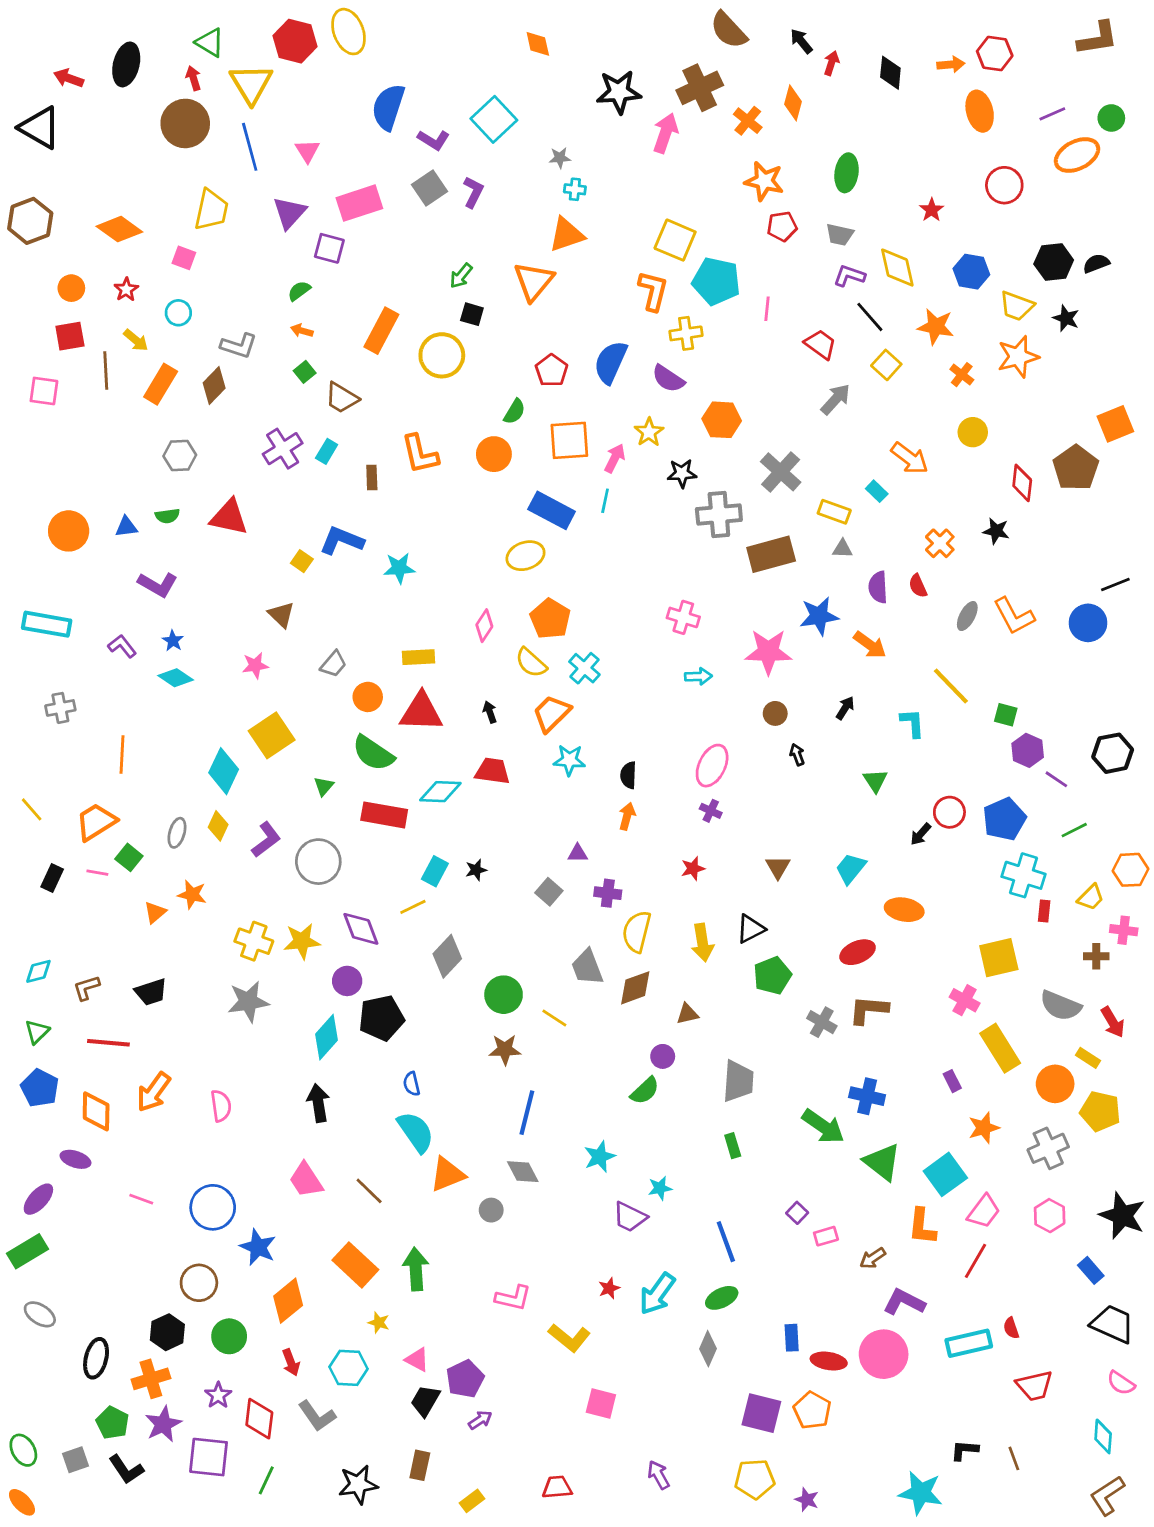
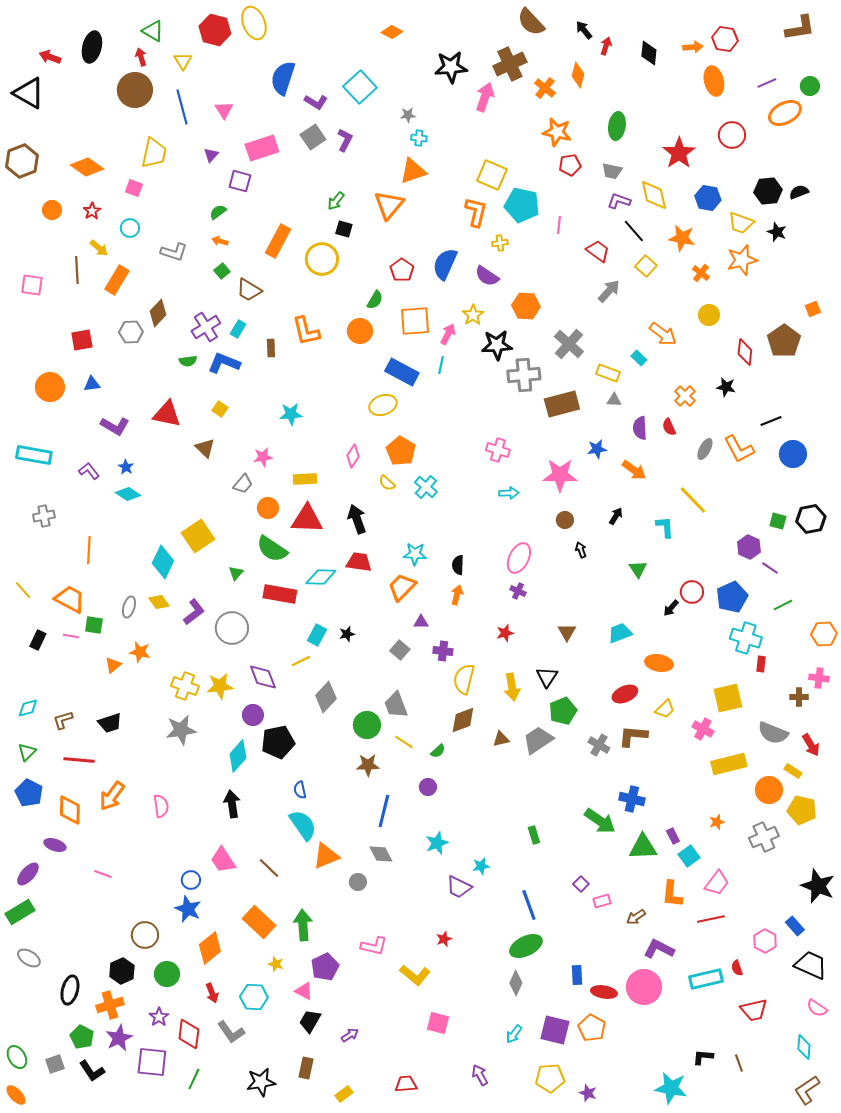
orange diamond: (538, 44) -> (392, 32), turned -50
yellow triangle: (251, 84) -> (183, 61), size x0.6
red star: (932, 210) -> (679, 153), size x1.8
purple triangle: (289, 213) -> (211, 155), size x0.6
yellow cross: (686, 333) -> (500, 243), size x0.7
red square: (70, 336) -> (82, 340), moved
brown diamond: (214, 386) -> (158, 313), moved
orange square: (1115, 424) -> (813, 309), size x0.6
black star: (682, 473) -> (497, 345), size x1.4
green semicircle: (167, 516) -> (188, 361), moved
red triangle: (229, 517) -> (167, 414), moved
blue L-shape: (342, 541) -> (224, 363), moved
black line: (1115, 584) -> (771, 421), moved
blue star: (819, 616) -> (597, 449), size x0.7
yellow semicircle: (531, 663) -> (387, 483), size x0.7
pink star: (255, 665) -> (263, 457), moved
black arrow: (490, 712) -> (357, 519), size x1.8
orange trapezoid: (552, 713) -> (402, 587), moved
green square: (1006, 715) -> (778, 521), moved
black hexagon: (1113, 753) -> (811, 519), moved
orange trapezoid: (96, 822) -> (70, 599), turned 60
yellow diamond: (218, 826) -> (159, 602), turned -60
green square: (129, 857) -> (94, 625), turned -30
cyan trapezoid: (851, 868) -> (620, 633), turned 30
yellow trapezoid: (1091, 897) -> (665, 709), moved
black triangle: (750, 929) -> (547, 677), turned -30
gray trapezoid: (587, 967) -> (396, 705), moved
yellow rectangle: (1000, 1048) -> (729, 764), turned -72
purple circle: (663, 1056) -> (428, 787), moved
gray trapezoid: (738, 1081) -> (538, 740), moved, turned -128
purple rectangle: (952, 1081) -> (673, 836), moved
green semicircle: (645, 1091) -> (438, 751), moved, size x0.7
orange star: (984, 1128) -> (717, 822), size x0.7
green triangle: (882, 1162) -> (643, 847), turned -40
cyan square: (945, 1174) -> (689, 856), size x0.7
blue circle: (213, 1207) -> (191, 880), moved, size x0.6
pink hexagon: (1050, 1216) -> (765, 941), moved
red line: (975, 1261) -> (711, 919), turned 48
cyan arrow: (657, 1294) -> (514, 1034), moved, size x0.6
green ellipse: (722, 1298) -> (526, 946), size x1.4
purple pentagon: (465, 1379) -> (325, 967), moved

